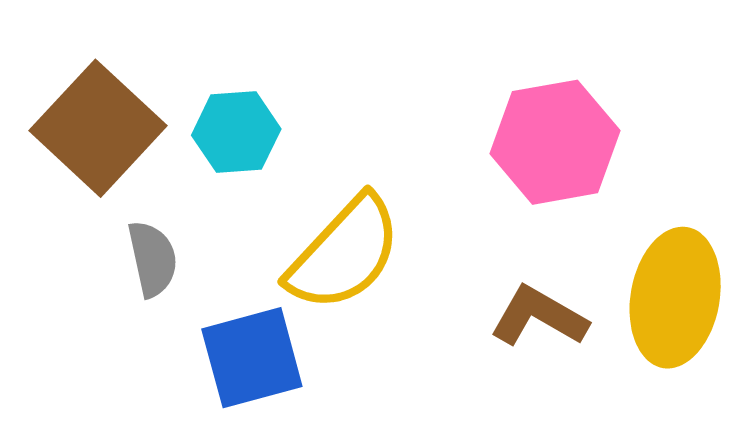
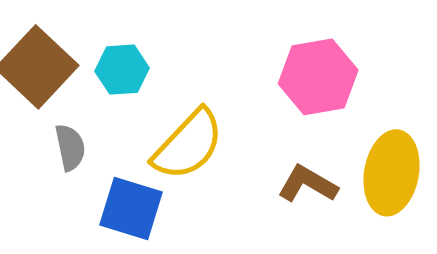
blue square: (252, 358) -> (131, 209), turned 32

